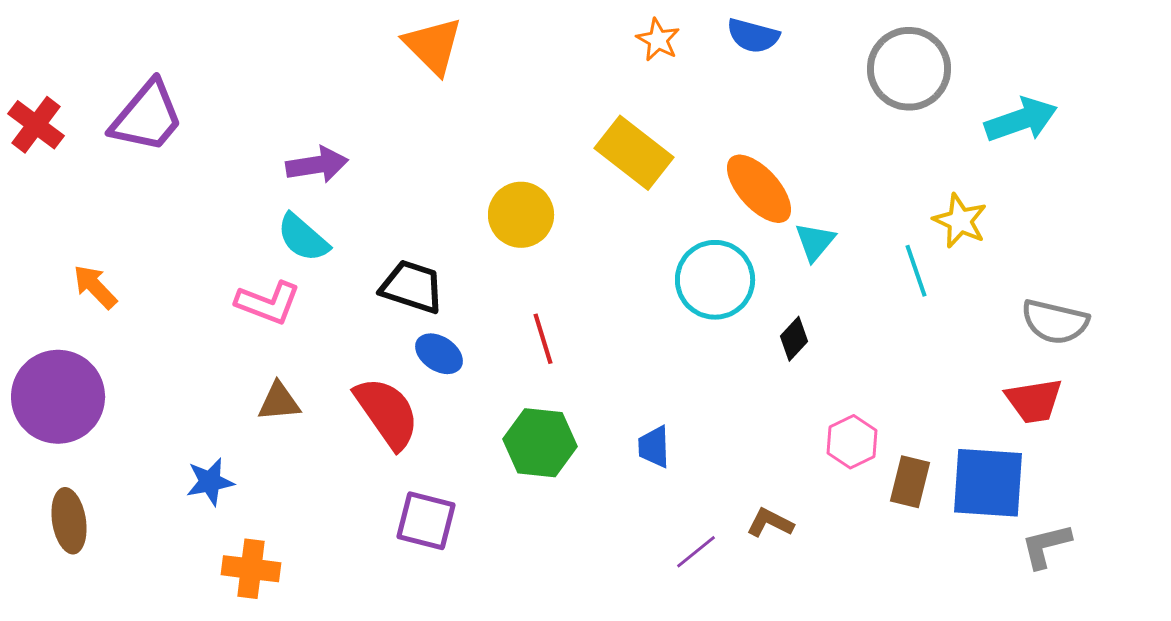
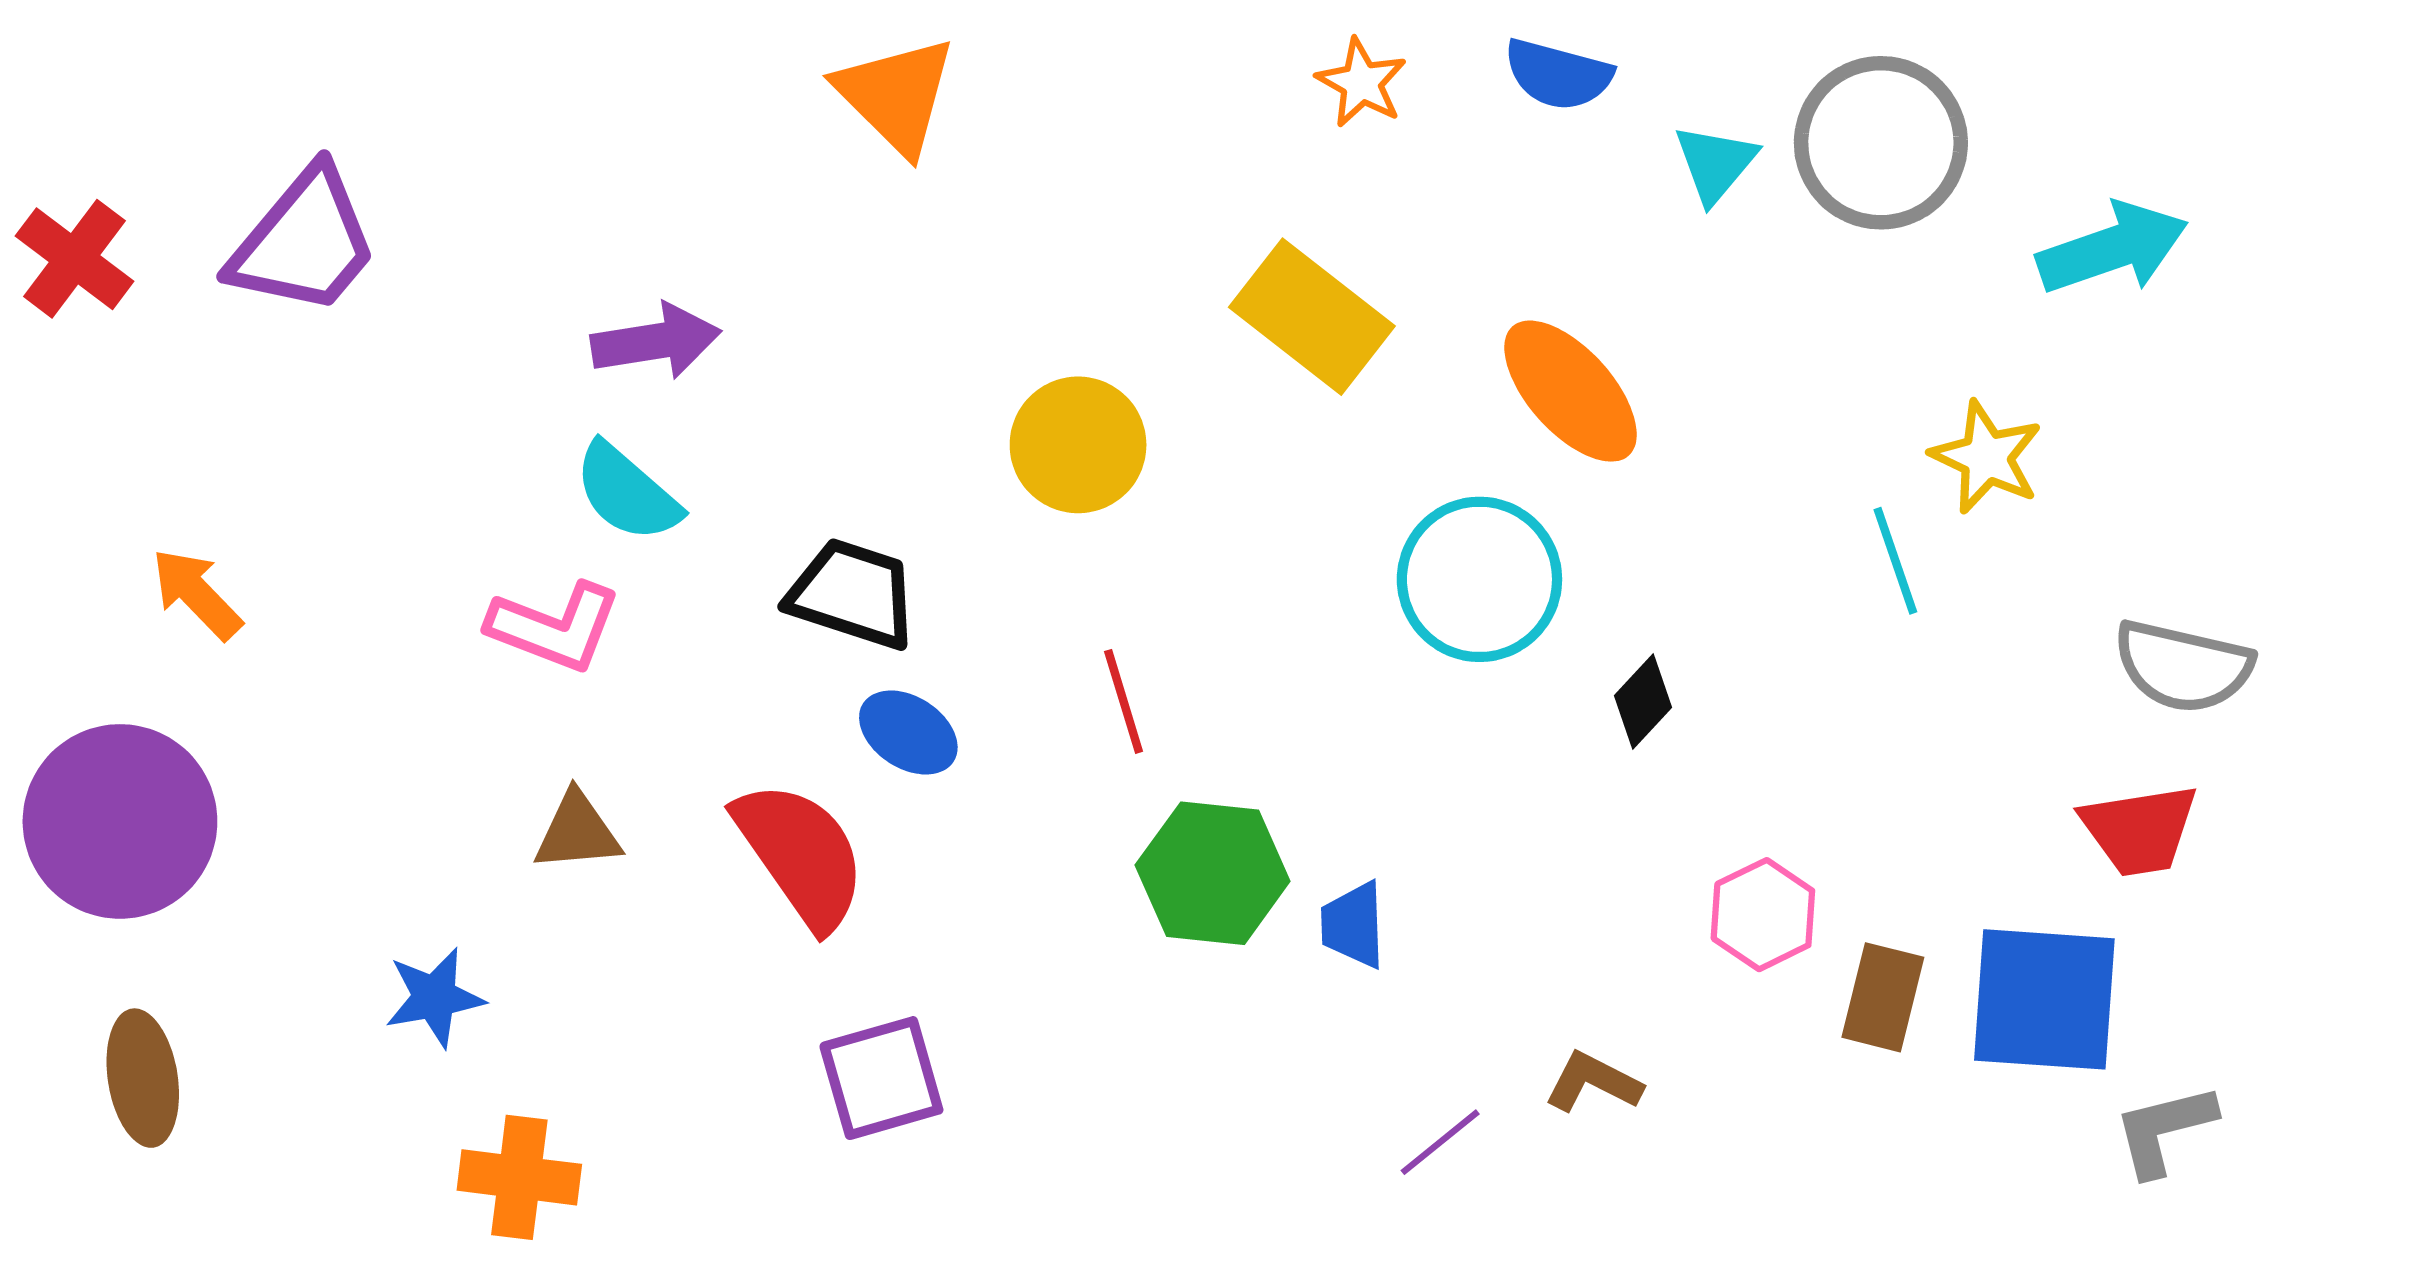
cyan triangle: (815, 242) -> (1715, 163), moved
green hexagon: (540, 443) -> (1213, 873), moved
purple square: (426, 521) -> (881, 1078), turned -30

